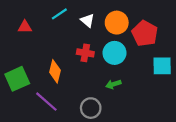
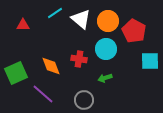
white triangle: (87, 20) -> (81, 19), size x1.5
red cross: (85, 53) -> (79, 59), moved
orange diamond: (55, 71) -> (51, 66), turned -35

